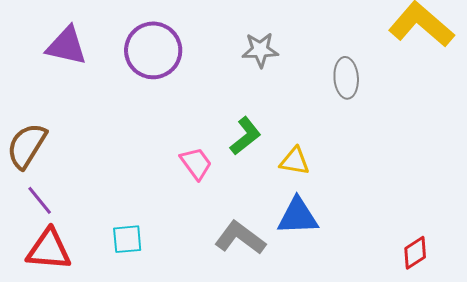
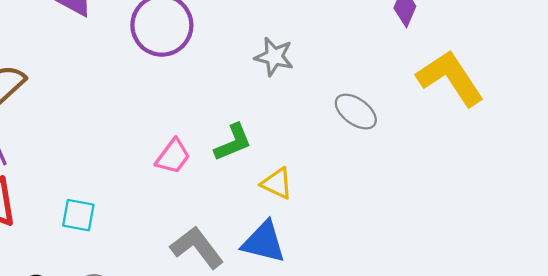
gray ellipse: (346, 78) -> (356, 112), turned -66
pink trapezoid: (196, 163) -> (173, 156), turned 57

